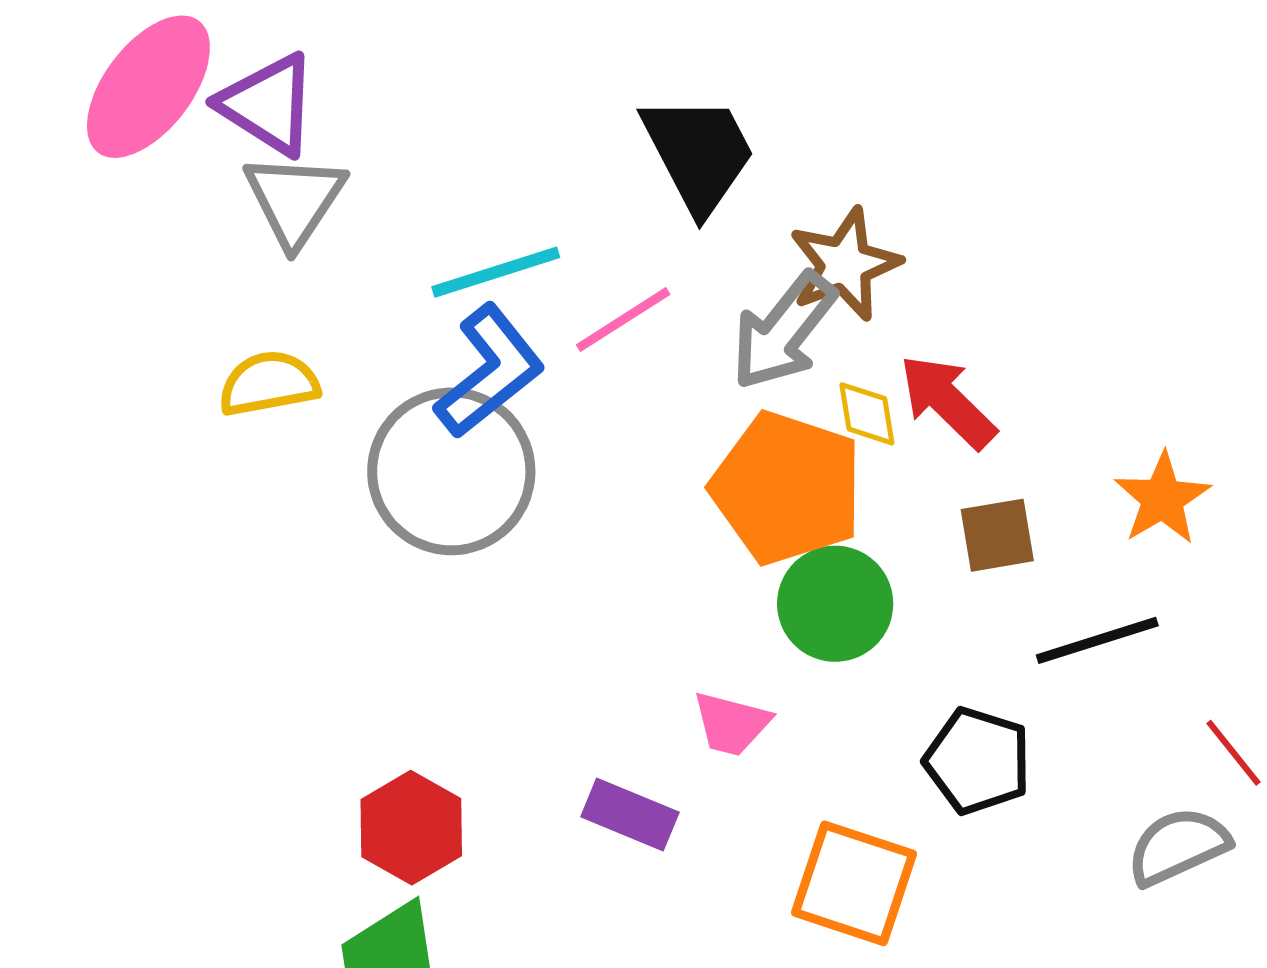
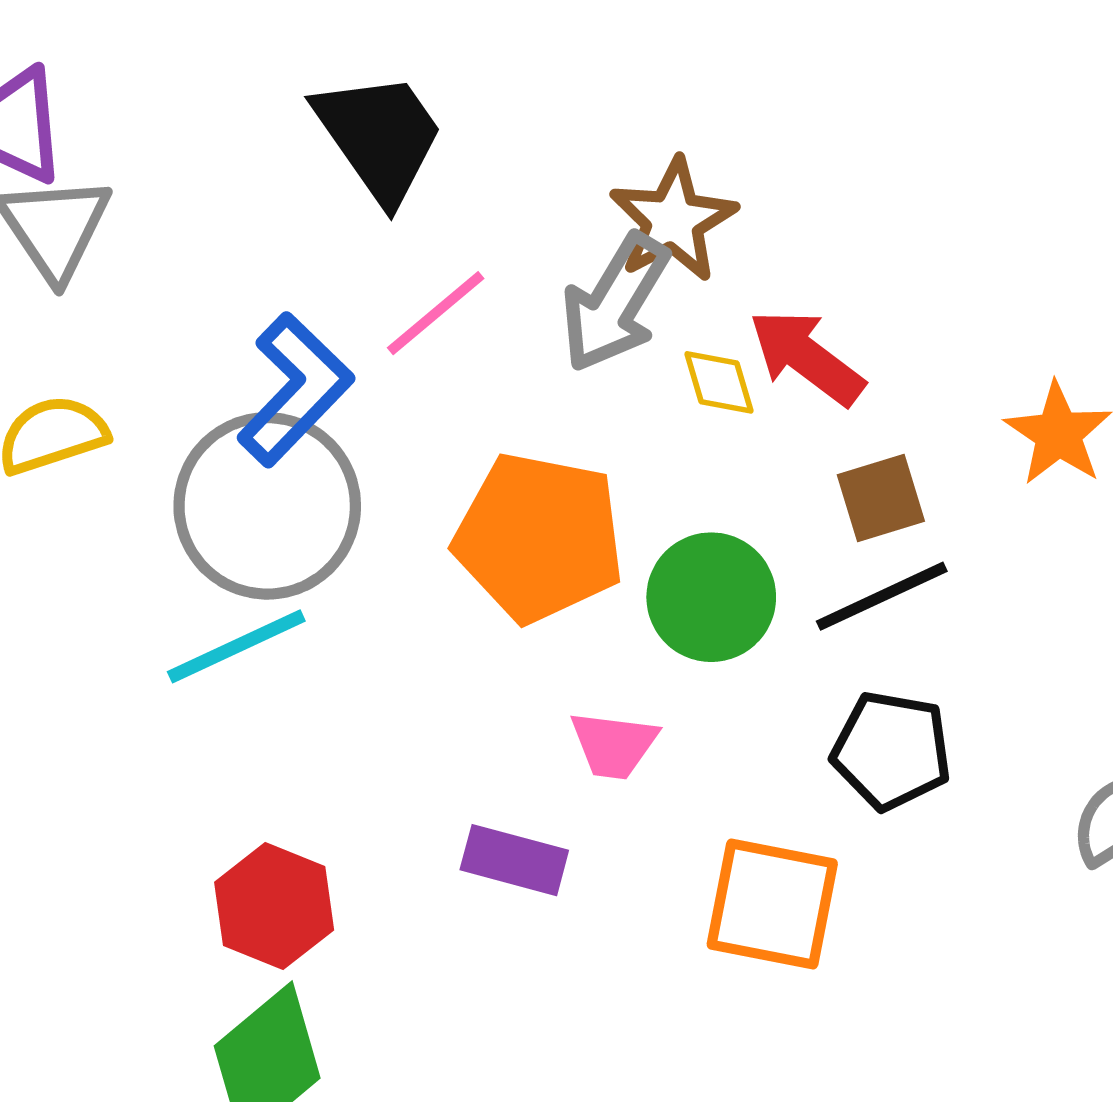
black trapezoid: (699, 153) -> (379, 137), moved
cyan line: (496, 272) -> (236, 646), moved
orange pentagon: (787, 488) -> (539, 537), moved
black line: (1097, 640) -> (882, 596), moved

